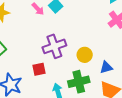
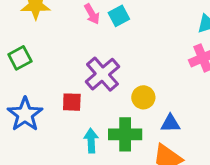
purple cross: (54, 46) -> (102, 74), turned -35

